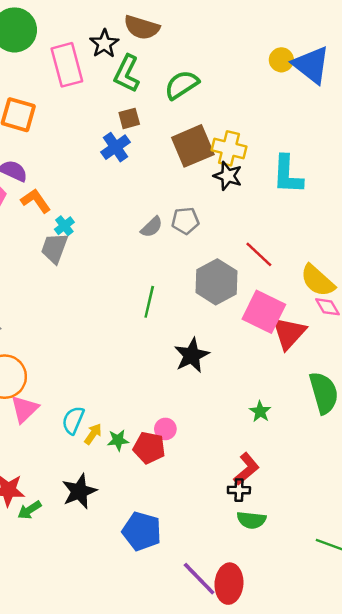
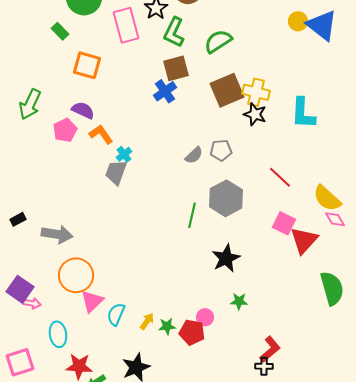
brown square: (129, 118) -> (176, 68), size x1.5
gray hexagon: (217, 282) -> (226, 198), moved
pink square: (264, 312) -> (284, 223), size x0.7
green star: (260, 412) -> (239, 301), moved, turned -30
cyan semicircle: (73, 420) -> (116, 314), moved

